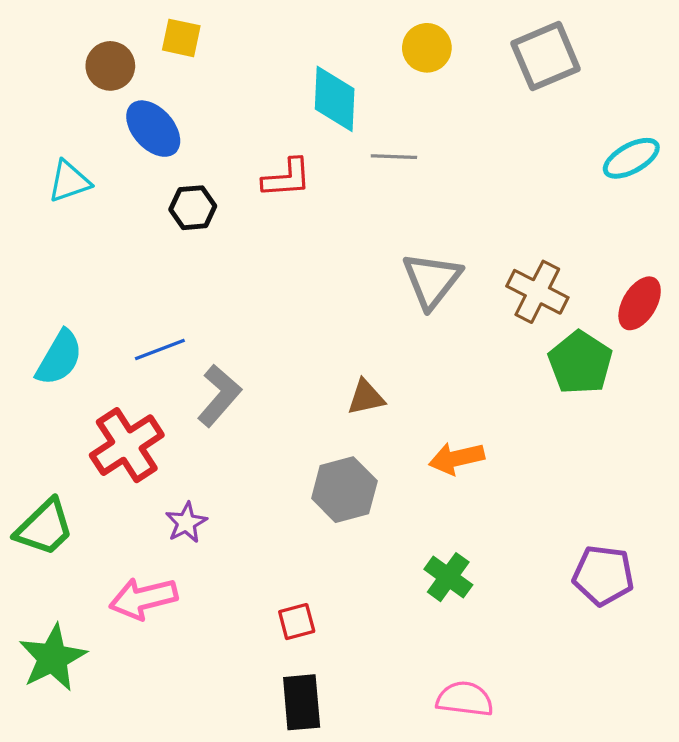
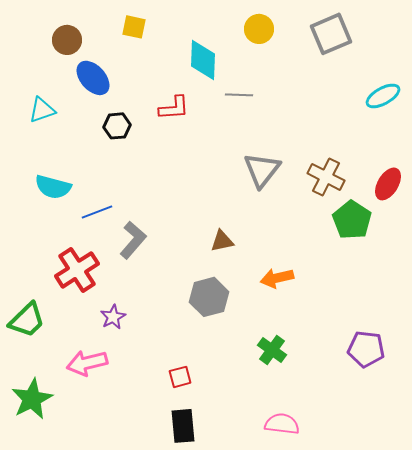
yellow square: (181, 38) -> (134, 27), moved
cyan semicircle: (59, 358) -> (53, 187), moved, turned 75

